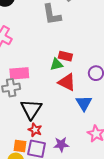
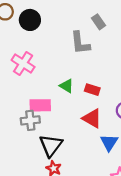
green triangle: (56, 64) -> (67, 86), moved, turned 40

